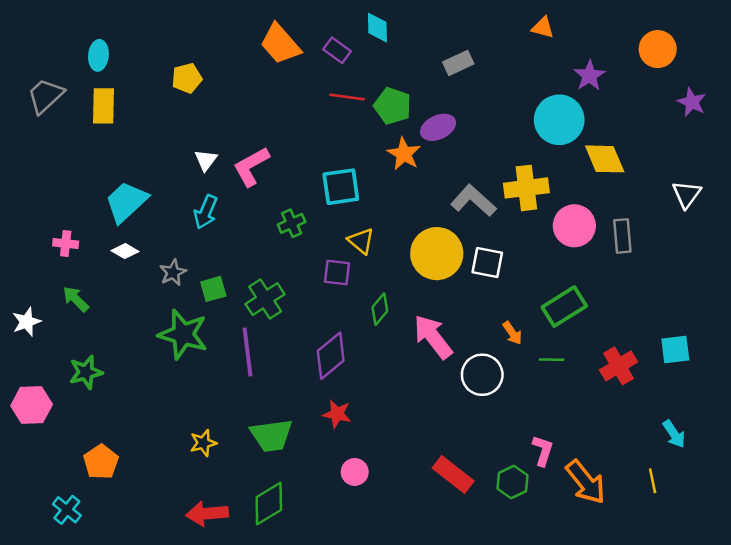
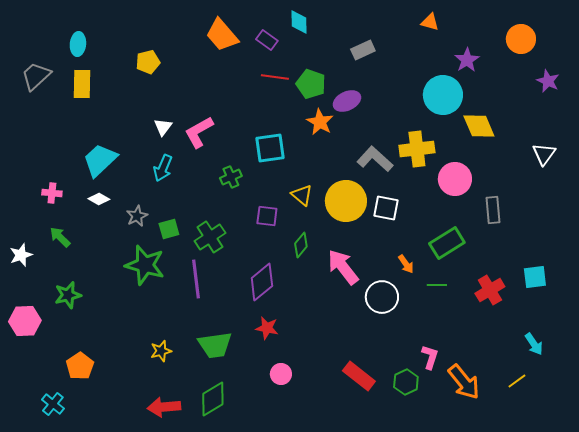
gray rectangle: (622, 236) -> (493, 210), moved
yellow triangle: (361, 241) -> (302, 195), moved
yellow line: (653, 481) -> (517, 381), turned 66

